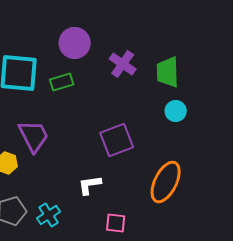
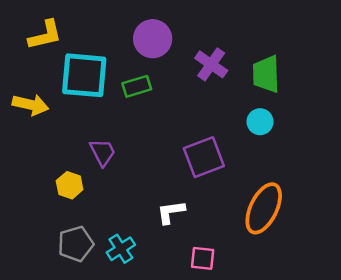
cyan circle: (176, 111) -> (260, 122), moved
purple trapezoid: (34, 136) -> (103, 152), size x0.7

